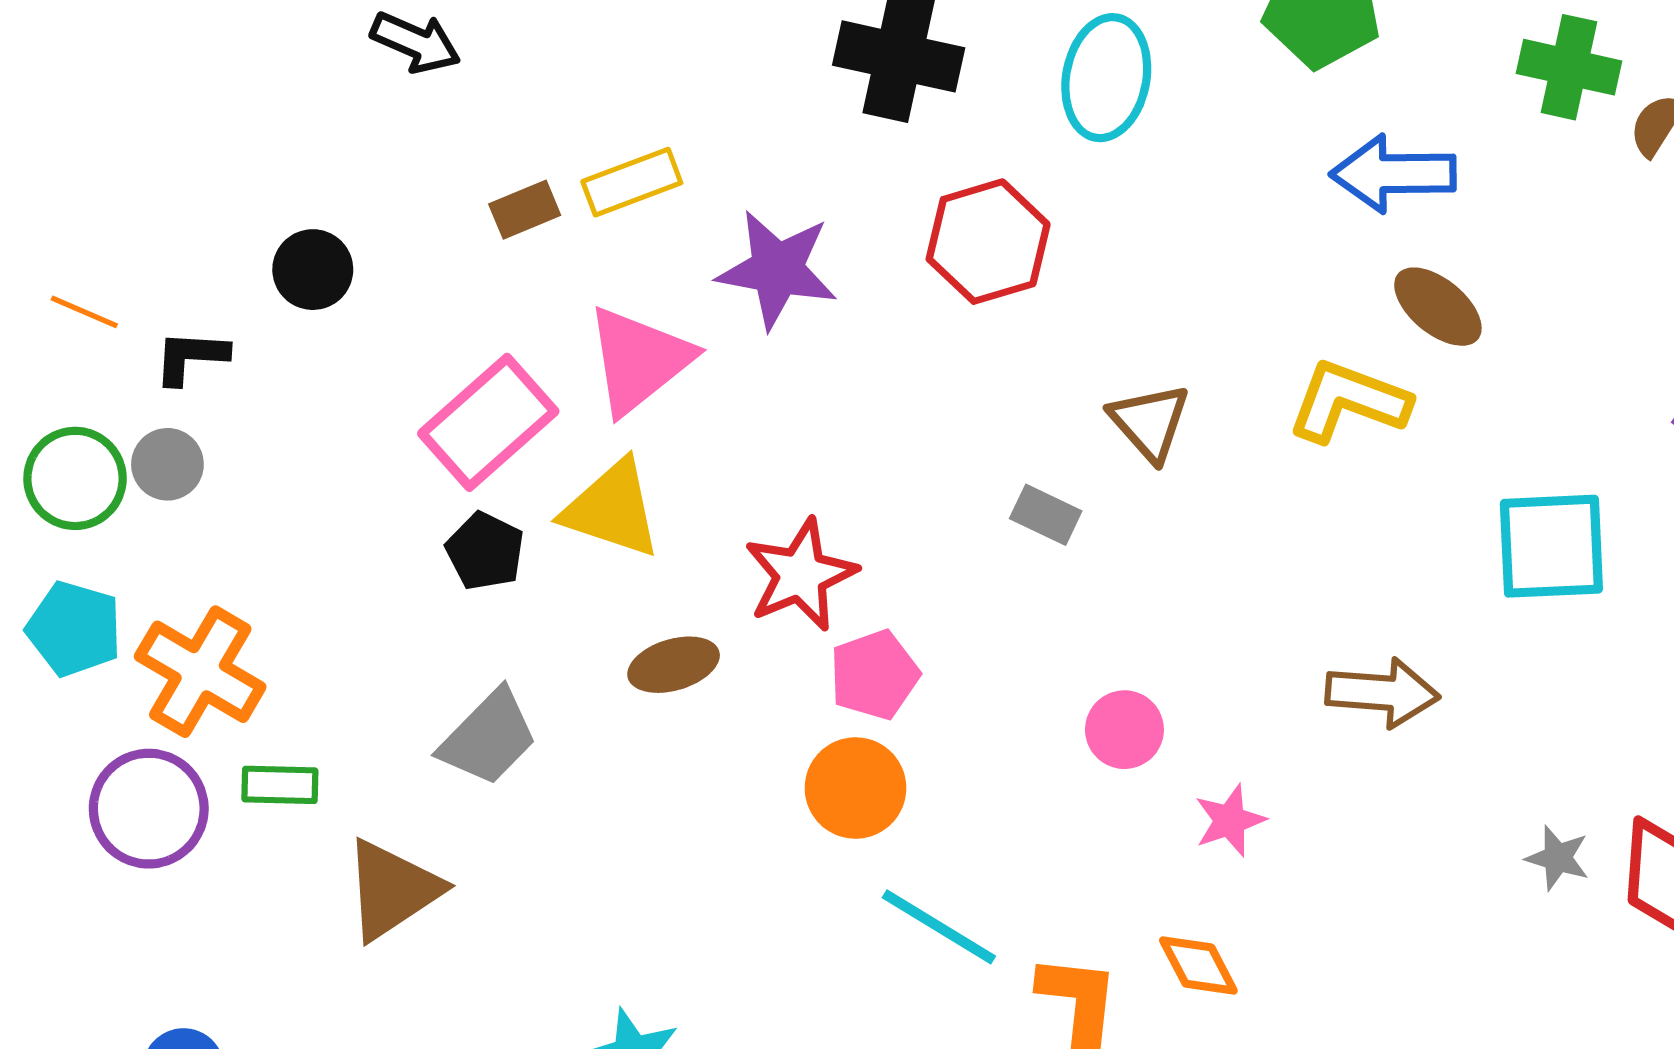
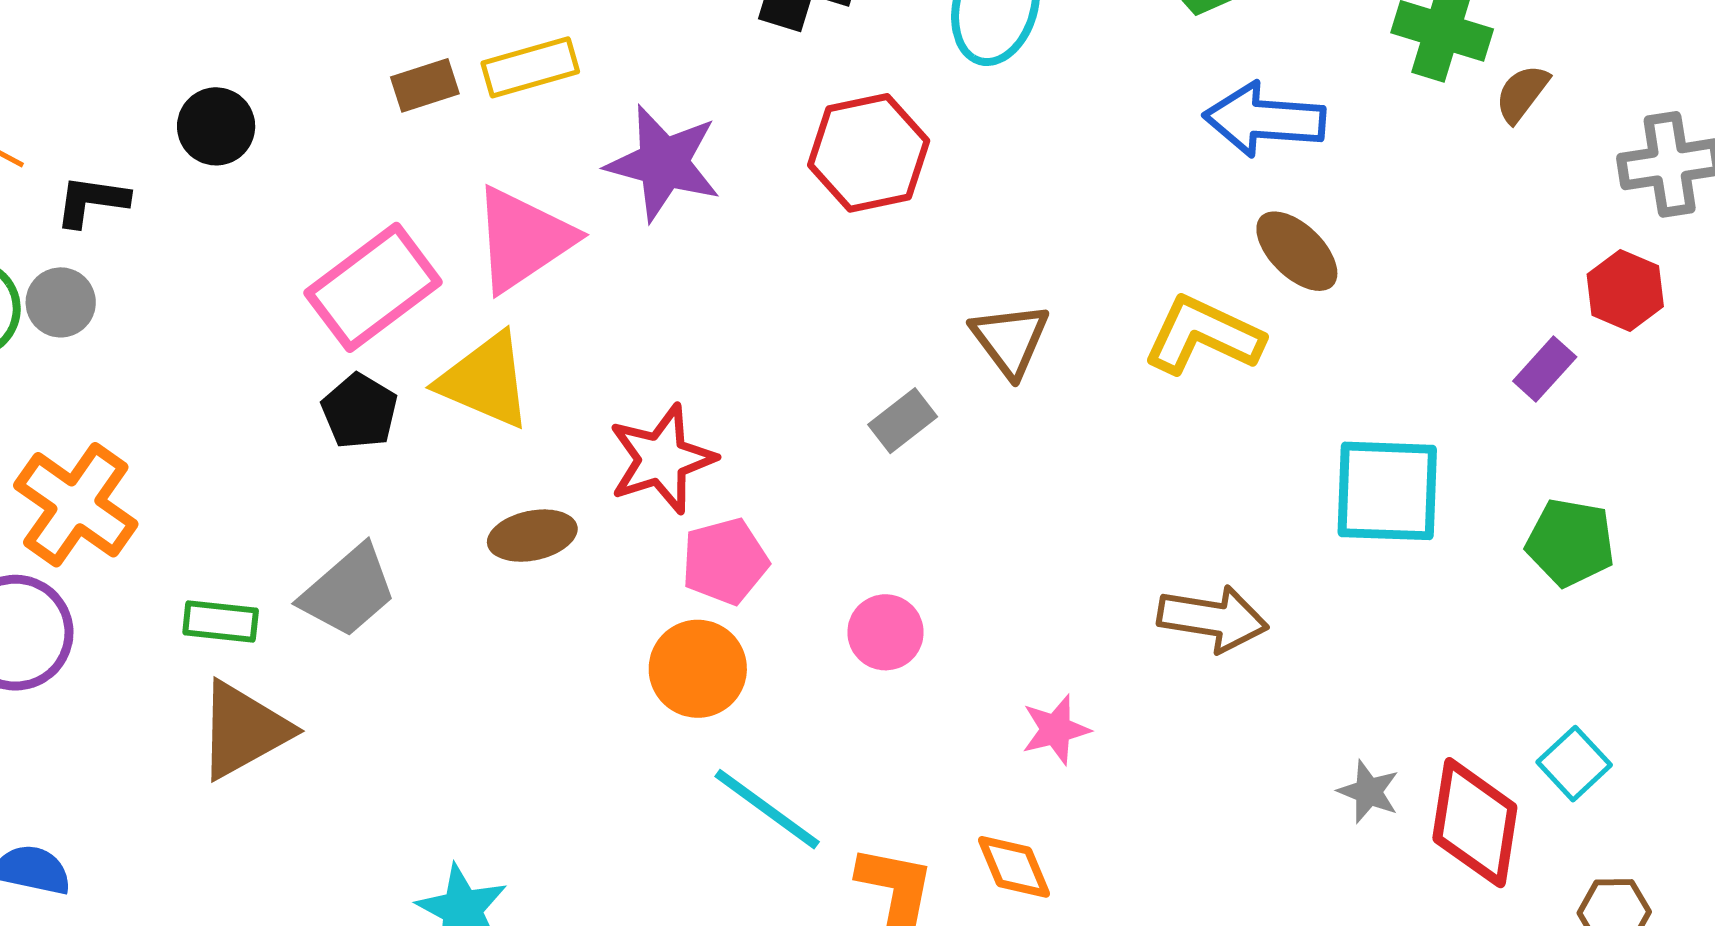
gray rectangle: (1046, 515) -> (903, 421), turned -68
pink circle: (1124, 730) -> (885, 632), moved
green rectangle: (280, 785) -> (221, 622), moved

